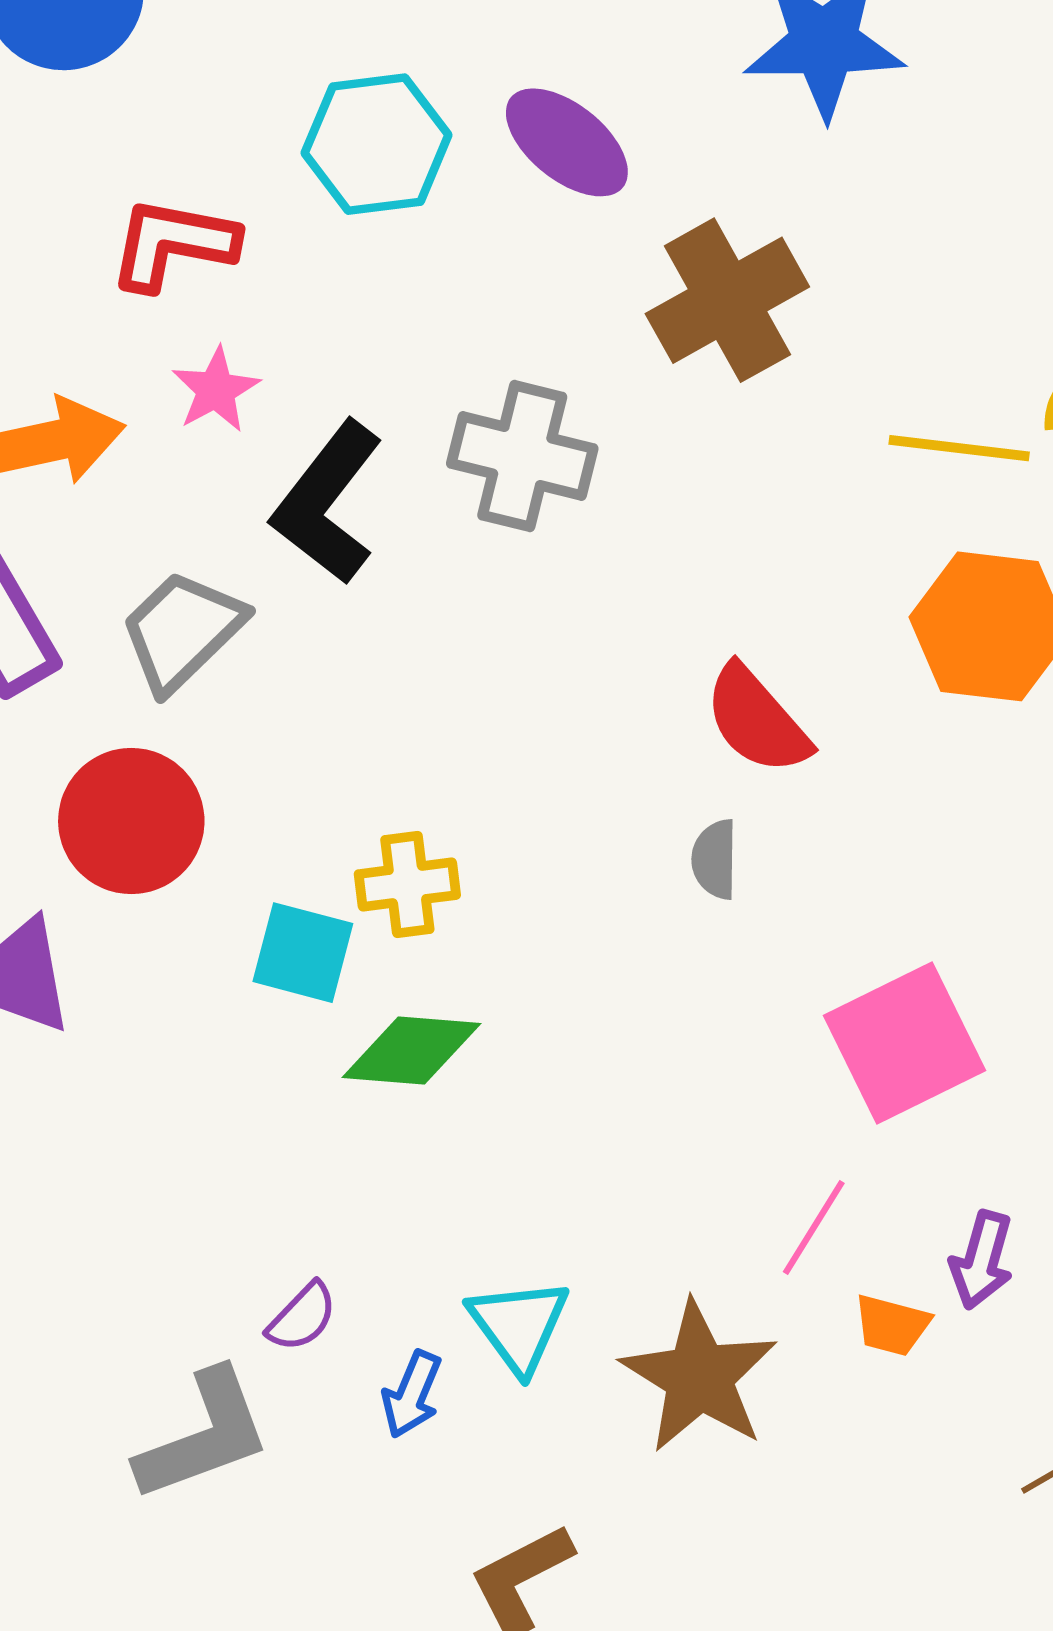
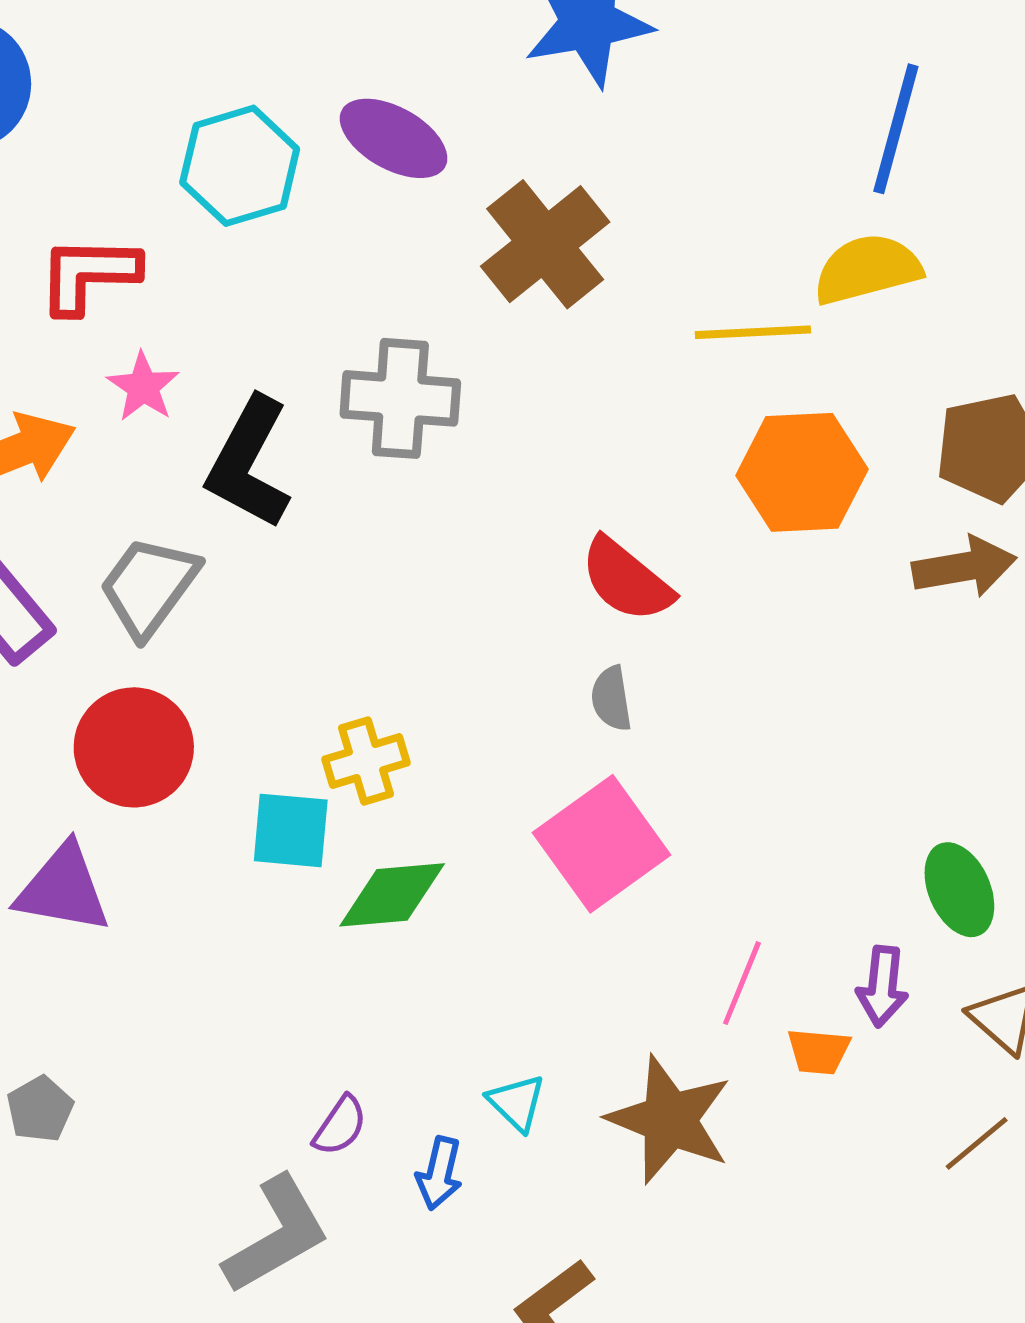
pink square: (904, 1043) -> (601, 844), moved
cyan triangle: (519, 1325) -> (517, 1103), size x0.7

